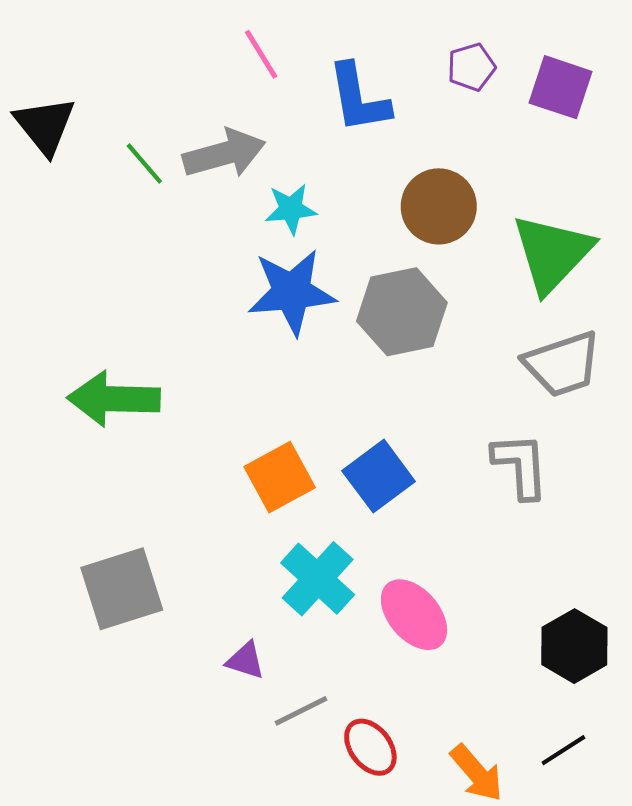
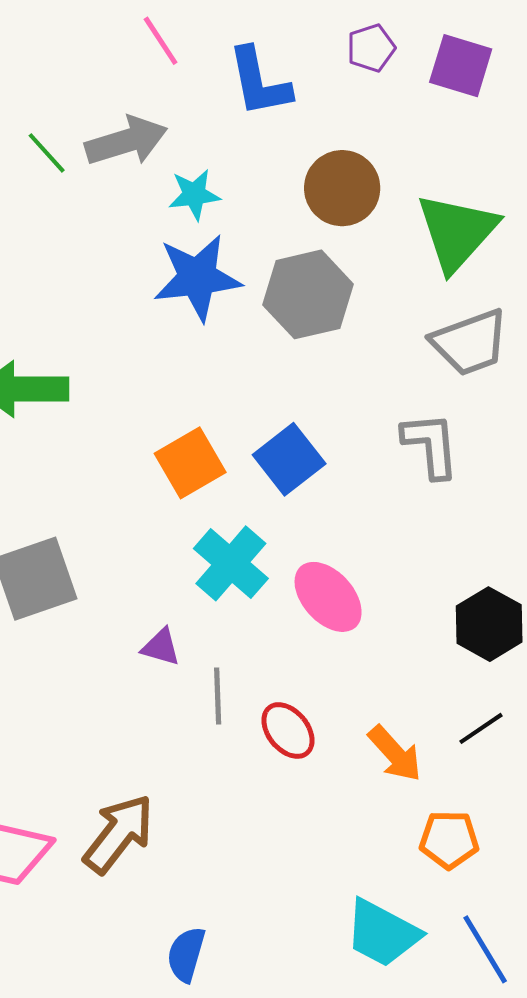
gray line: (301, 711) -> (218, 696), turned -64

